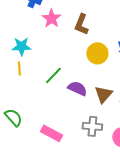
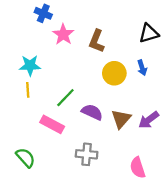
green semicircle: (13, 117) -> (26, 158), moved
gray cross: (92, 126) -> (87, 154), moved
pink rectangle: (51, 133) -> (52, 124), moved

